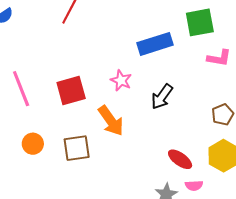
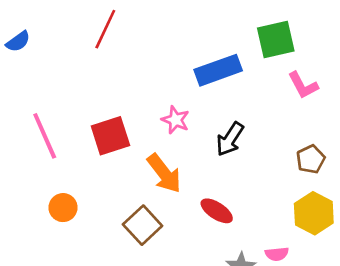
pink L-shape: (219, 58) -> (303, 85), turned 55
brown square: (77, 148) -> (143, 225), moved, turned -32
red ellipse: (180, 159) -> (217, 211), moved

